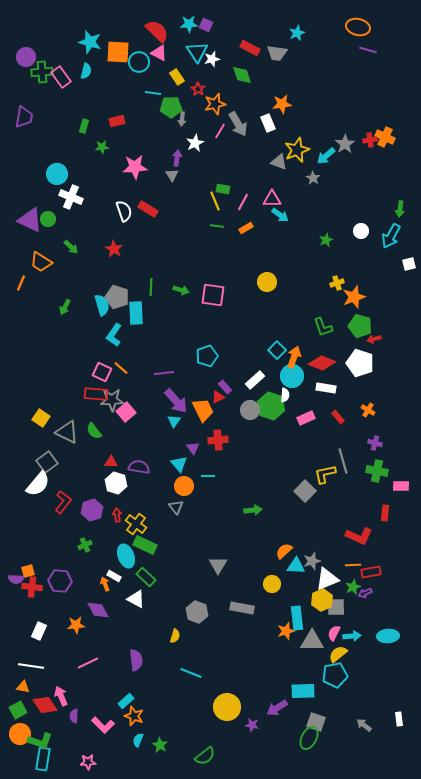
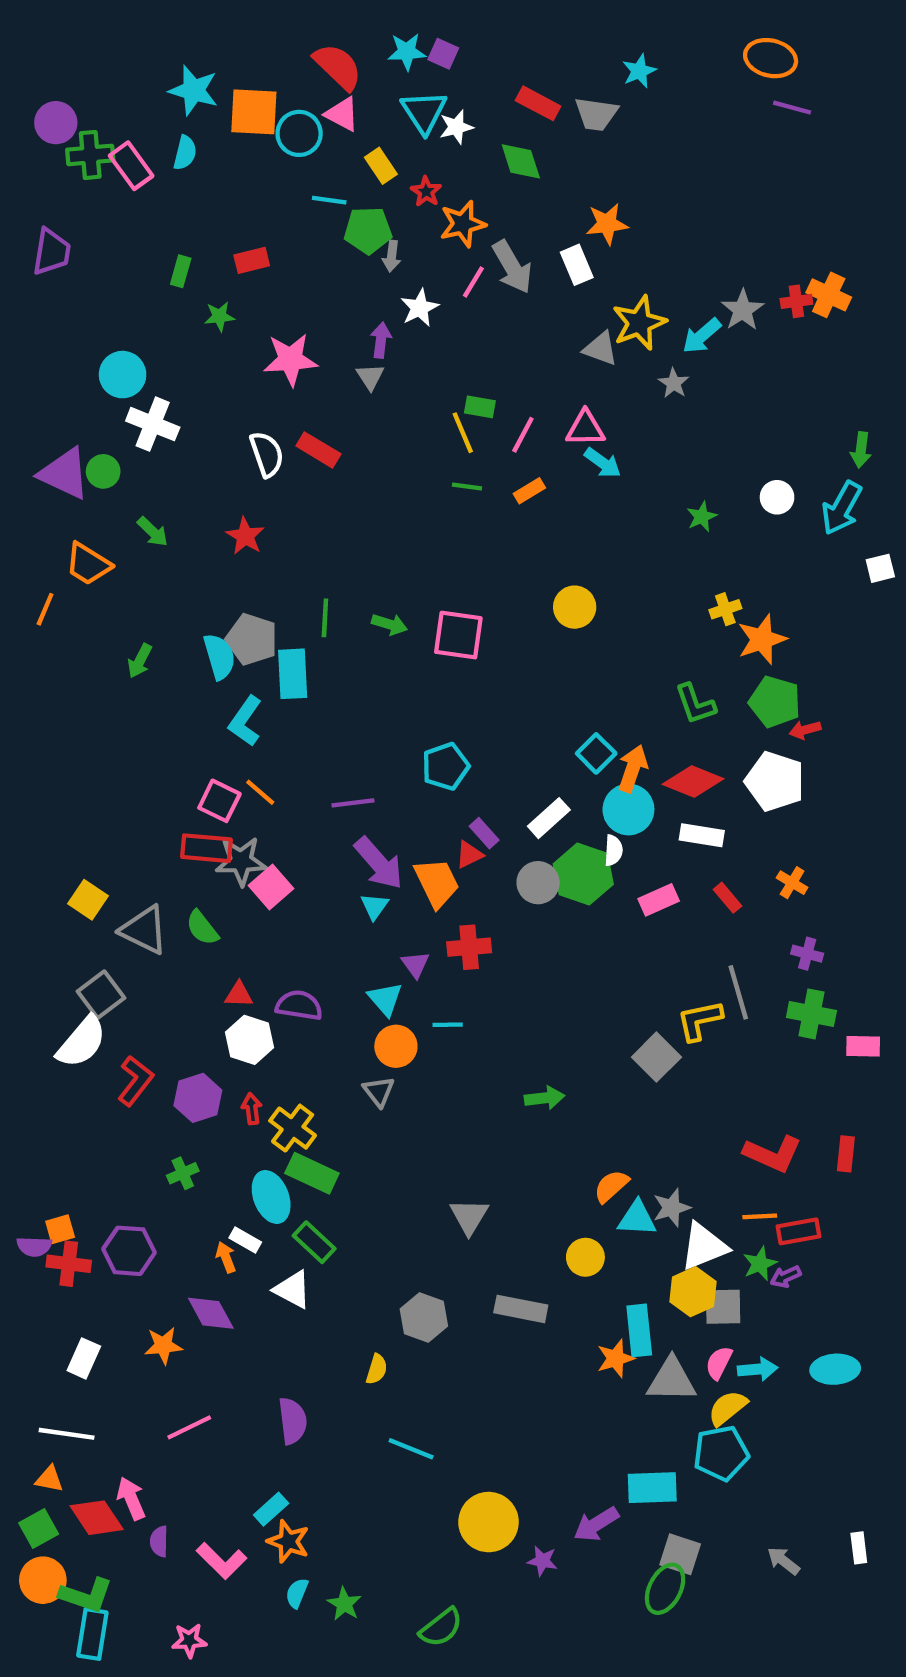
red rectangle: (385, 513) -> (846, 1154), moved

